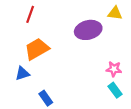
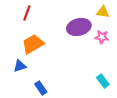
pink star: (114, 69) -> (102, 37), moved

